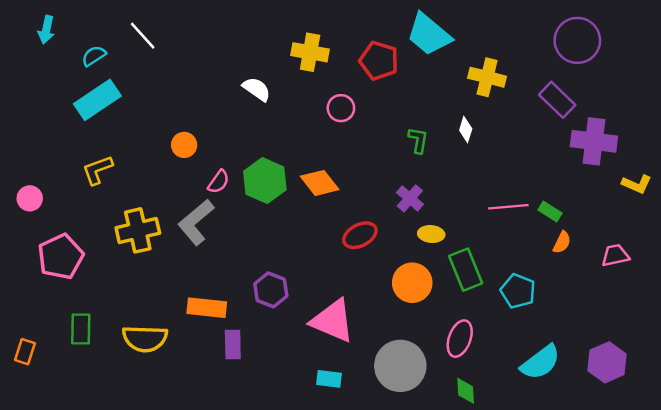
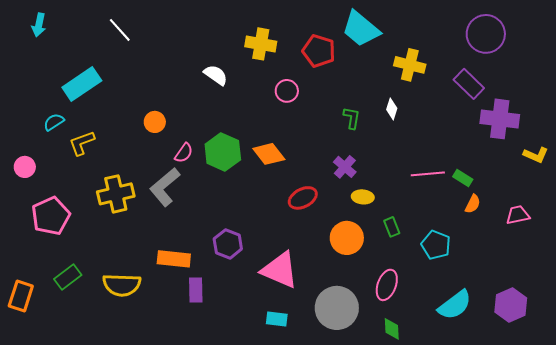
cyan semicircle: (94, 56) -> (54, 122), moved
green rectangle: (466, 270) -> (392, 227), size x0.6
green rectangle: (81, 329) -> (68, 277), turned 52
orange rectangle: (25, 352) -> (21, 296), size x1.4

